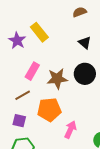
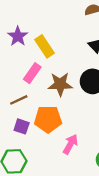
yellow rectangle: (39, 32) -> (45, 46), moved
purple square: (19, 121) -> (22, 126), moved

